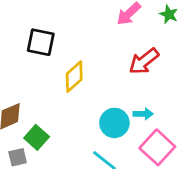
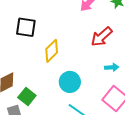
cyan arrow: (143, 114) -> (112, 67), moved
cyan circle: (114, 123) -> (70, 82), moved

